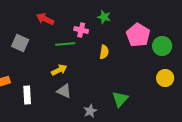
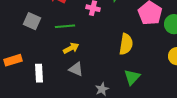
green line: (65, 44) -> (65, 26), moved
yellow semicircle: (104, 52) -> (126, 44), moved, size x1.5

